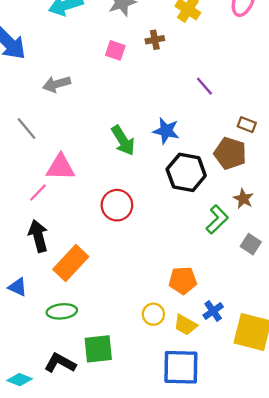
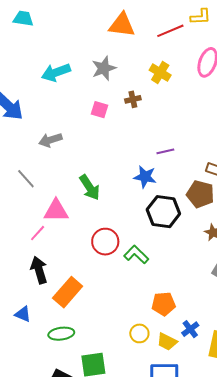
purple line: (204, 86) -> (165, 151), moved, turned -60
green arrow: (123, 140) -> (90, 187), moved
green L-shape: (217, 219) -> (136, 255), moved, turned -90

